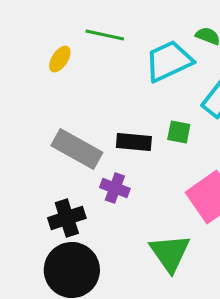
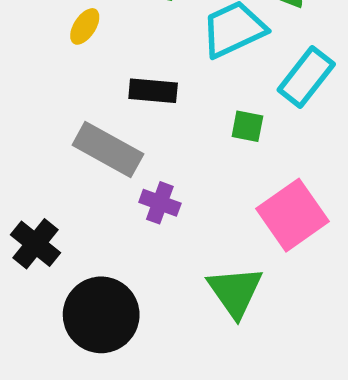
black rectangle: (134, 142) -> (153, 91), moved
black cross: (67, 218) -> (36, 244), moved, turned -33

